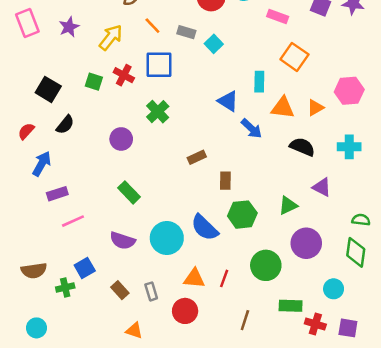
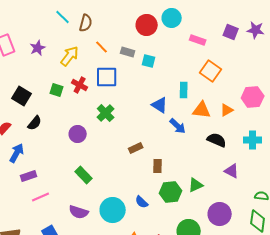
cyan square: (214, 44) -> (149, 61), turned -32
green triangle: (288, 205) -> (196, 185), moved
blue semicircle: (205, 228) -> (142, 202), size x0.6

